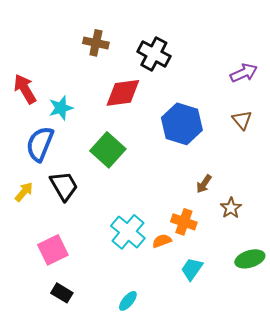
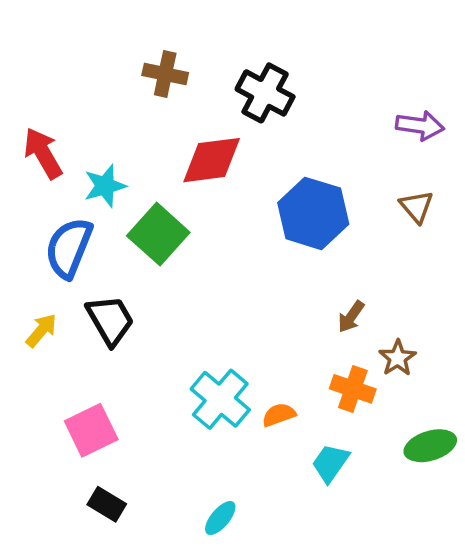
purple arrow: (244, 73) -> (420, 126), turned 32
green square: (108, 150) -> (158, 234), moved
orange cross: (184, 222) -> (353, 389), moved

